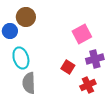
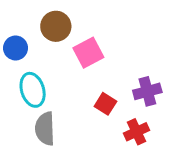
brown circle: (26, 17) -> (56, 26), moved
pink square: (82, 34) -> (88, 53), moved

